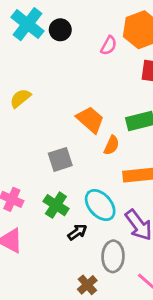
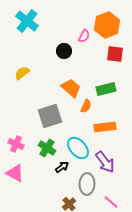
black circle: (60, 30) -> (64, 51), moved
gray square: (60, 159) -> (50, 116), size x1.4

